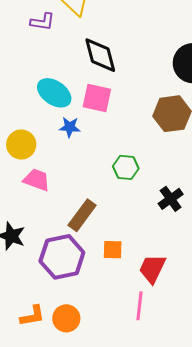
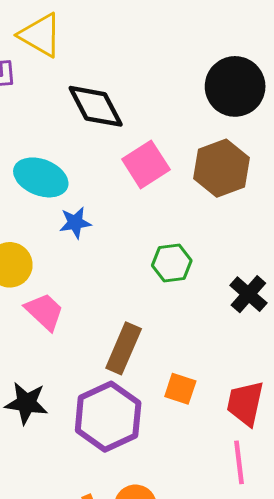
pink square: (97, 98) -> (146, 164), moved, turned -32
pink trapezoid: (37, 180) -> (45, 312), turned 36
orange square: (113, 250) -> (180, 389), turned 30

